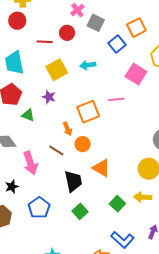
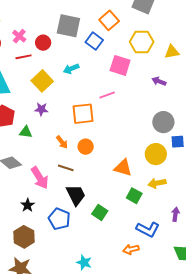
pink cross: (77, 10) -> (19, 36), moved
gray square: (96, 23) -> (68, 26), size x1.4
orange square: (88, 112) -> (83, 114), turned 30
orange arrow: (68, 129) -> (62, 142), moved
brown line: (56, 151) -> (66, 168), moved
orange triangle: (101, 168) -> (123, 168), moved
black trapezoid: (73, 181) -> (76, 195), moved

